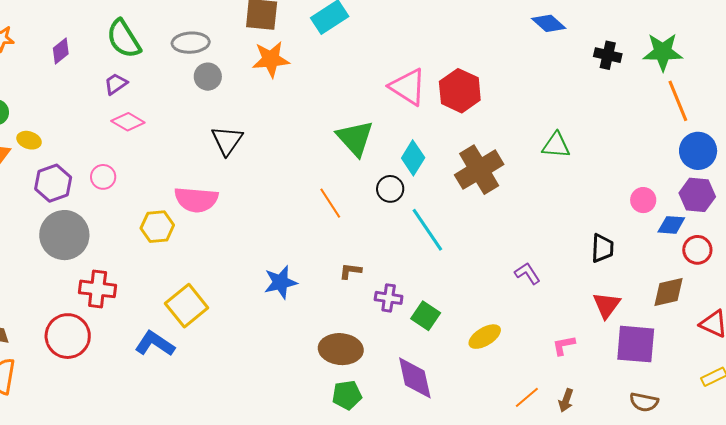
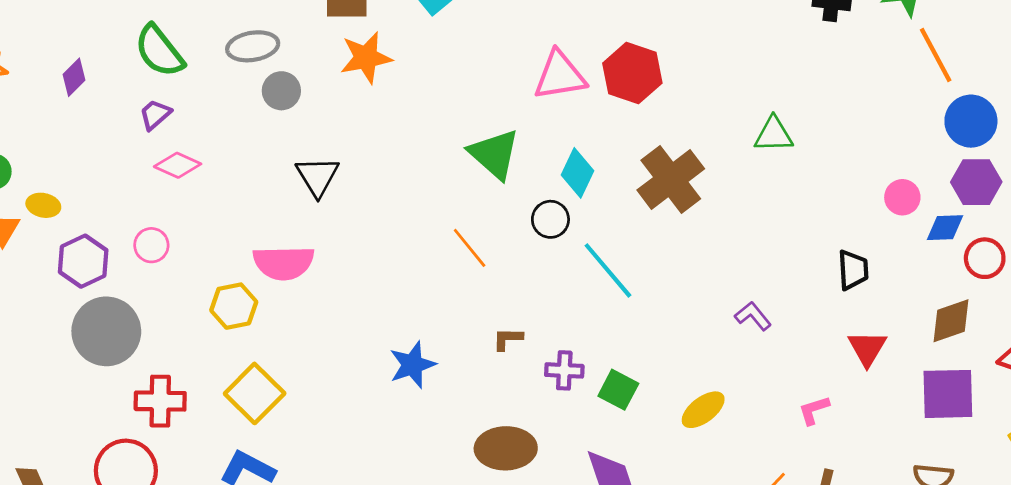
pink triangle: (408, 87) -> (560, 75), turned -36
yellow square: (187, 306) -> (255, 393), moved
purple square: (636, 344) -> (948, 394), moved

